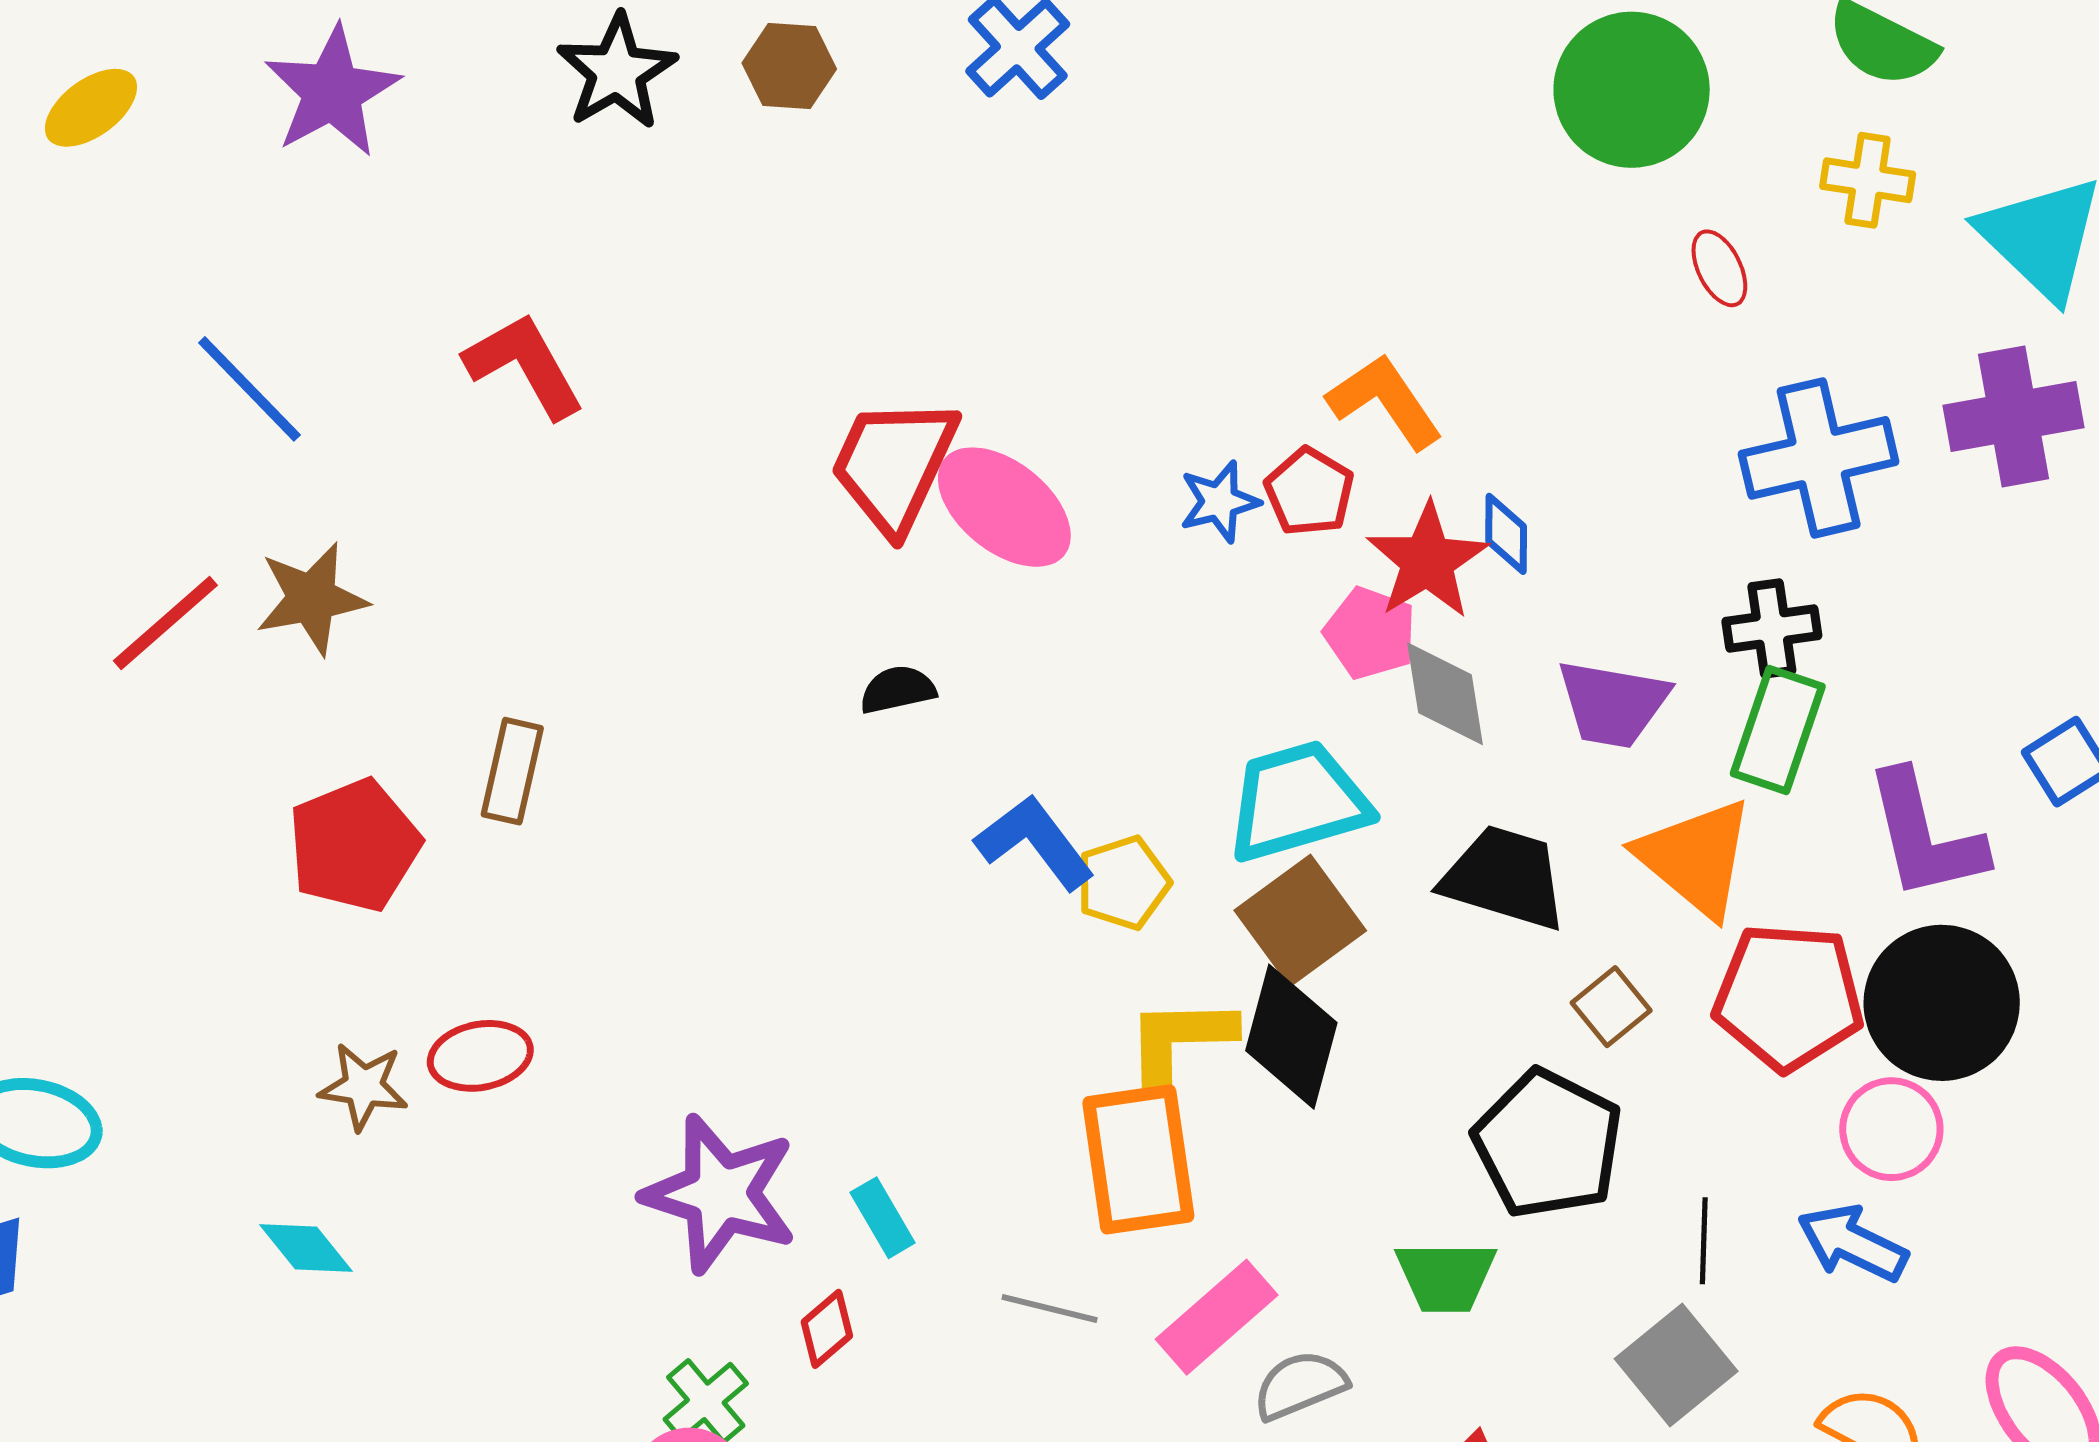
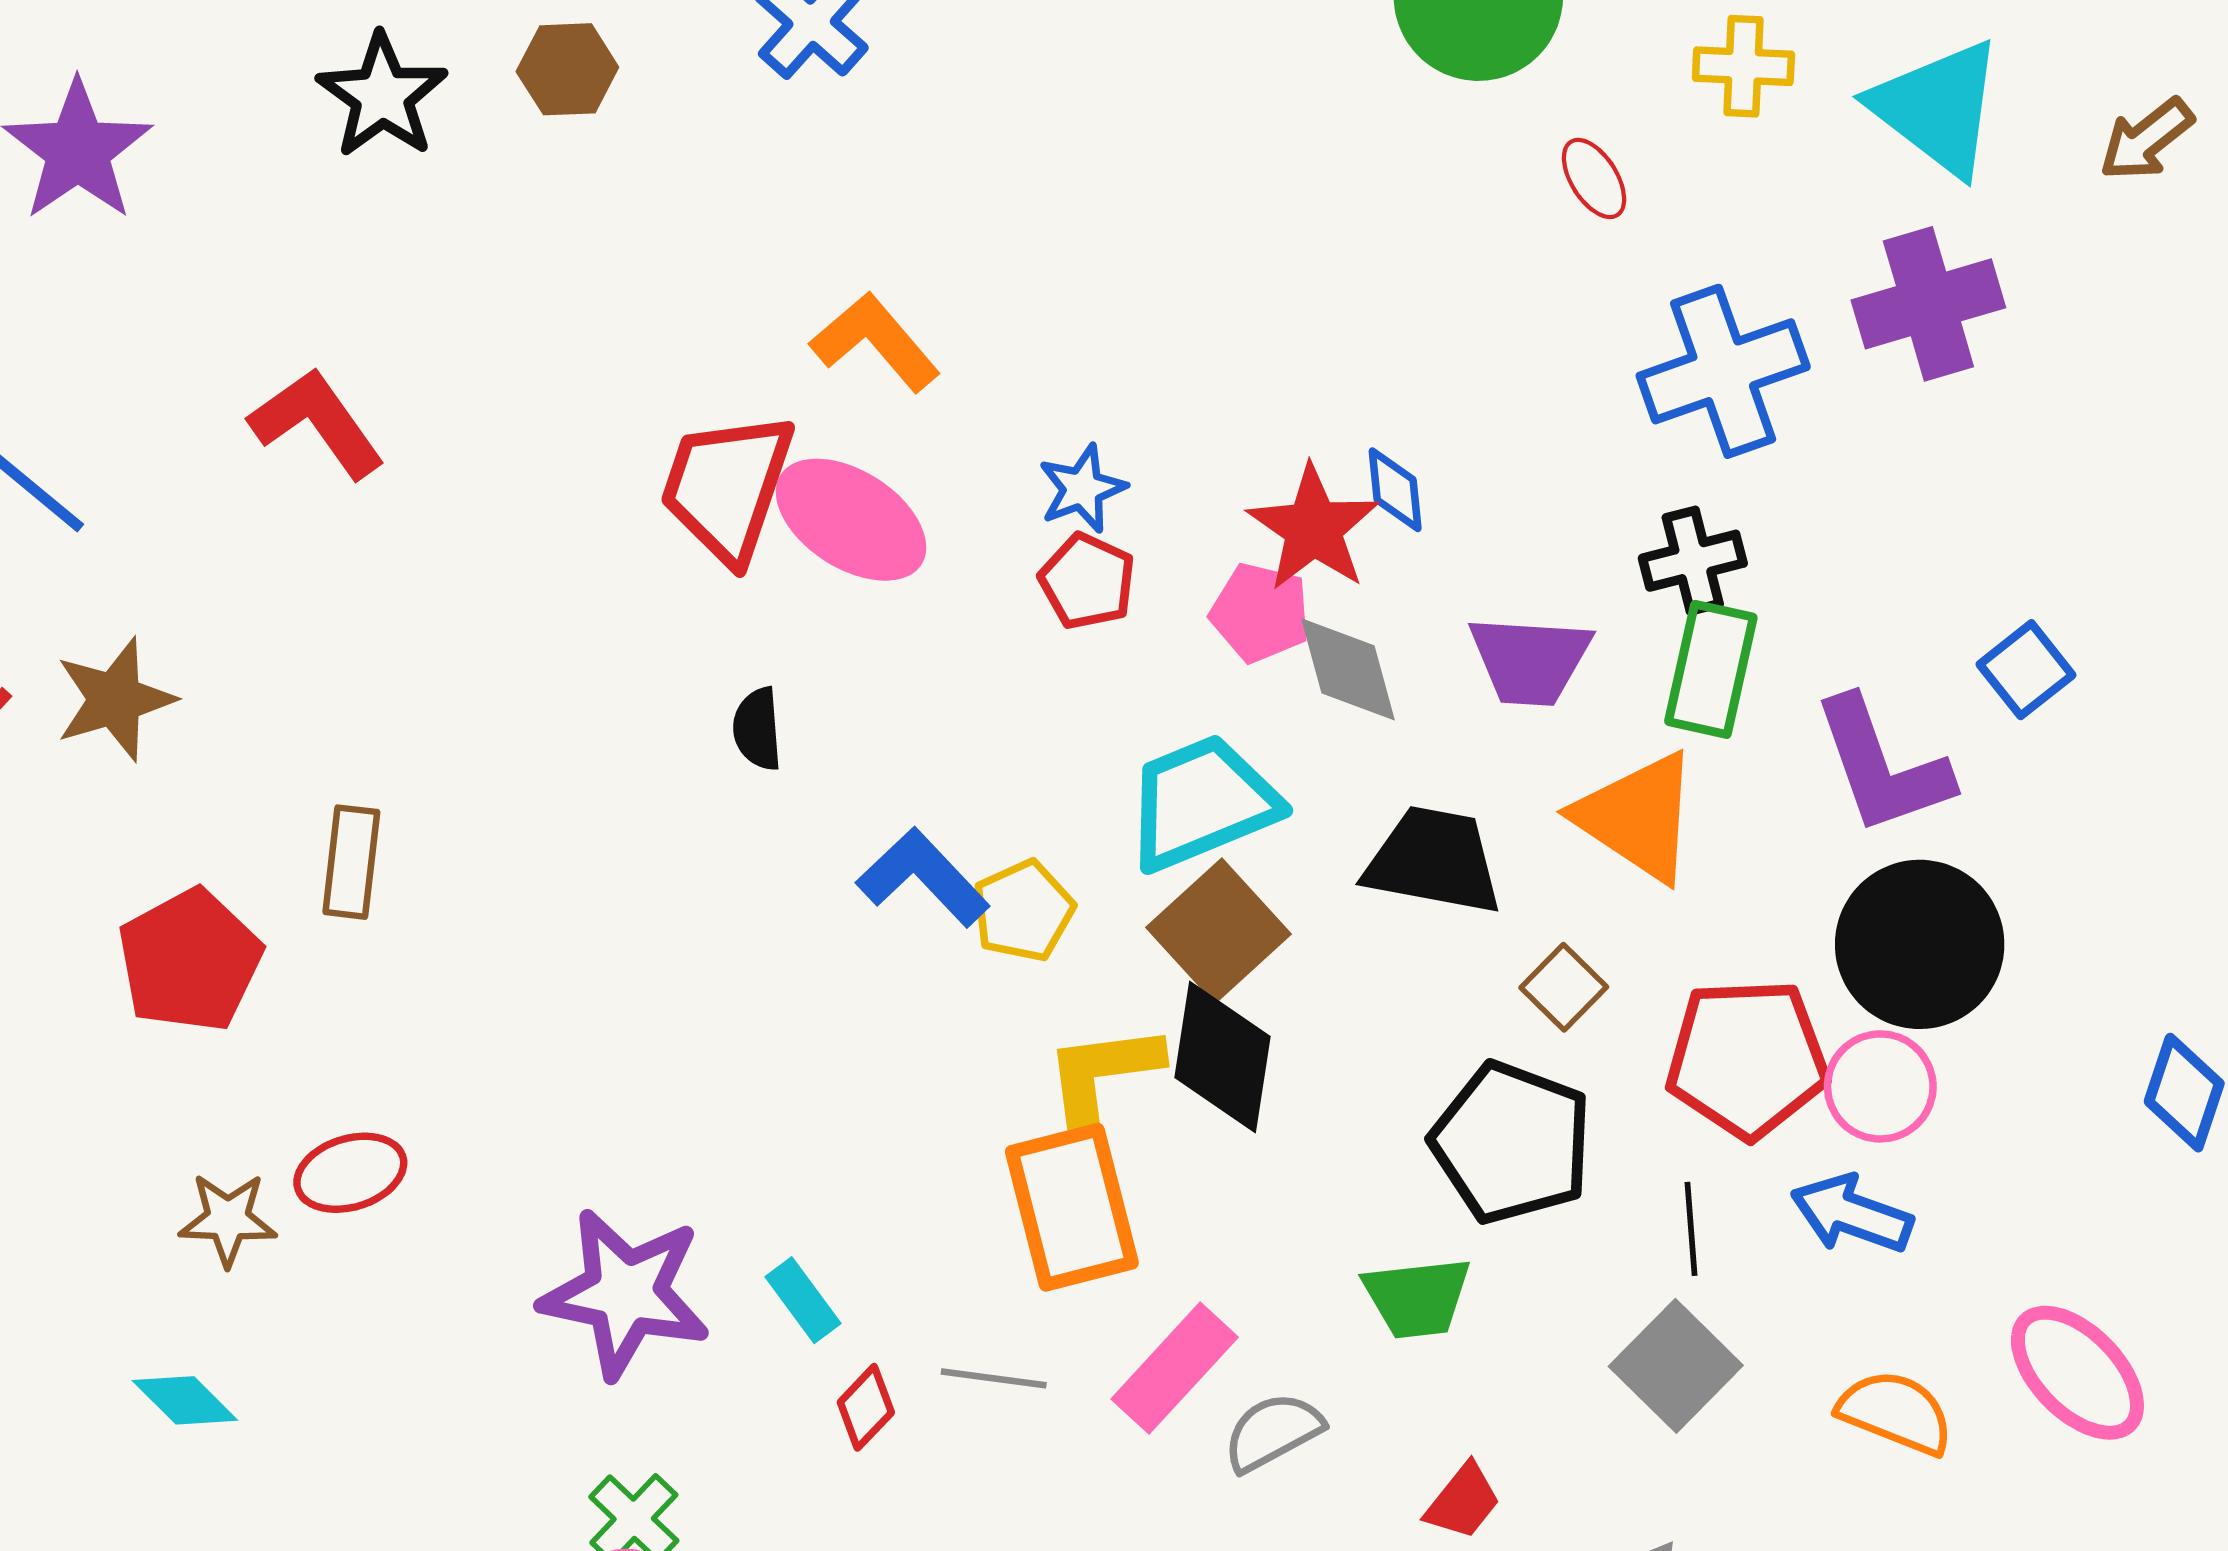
orange L-shape: (1385, 401) -> (875, 342), moved
red pentagon: (1309, 492) -> (1087, 581), moved
black semicircle: (898, 690) -> (757, 729), turned -76
red pentagon: (1788, 997) -> (1747, 1059), moved
red diamond: (827, 1329) -> (866, 1407), moved

